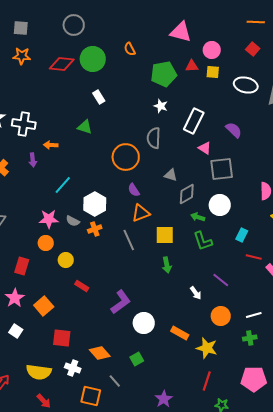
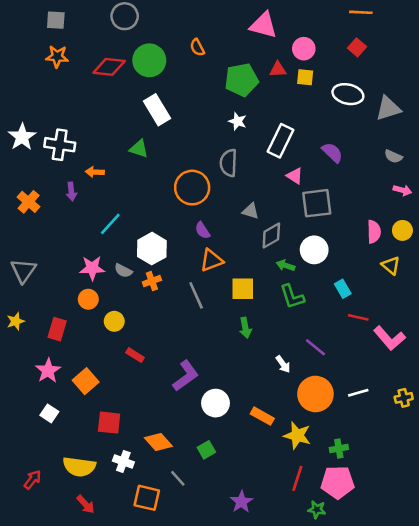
white rectangle: (99, 97) -> (157, 110), size x1.6
cyan rectangle: (242, 235) -> (343, 289), turned -56
orange circle: (221, 316) -> (315, 394), size x1.4
green cross: (250, 338) -> (339, 449), moved
pink pentagon: (254, 379) -> (338, 482), moved

